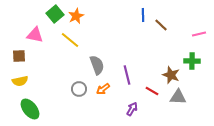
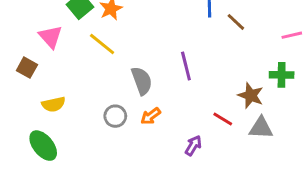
pink triangle: (35, 35) -> (51, 37), turned 36
brown square: (19, 56) -> (27, 68), turned 32
purple line: (127, 75) -> (186, 66), moved
yellow semicircle: (20, 81) -> (53, 104), moved

